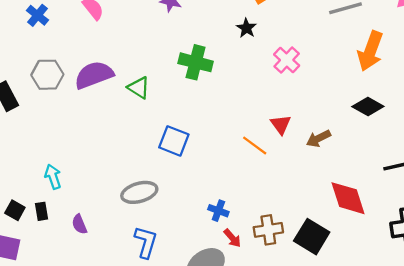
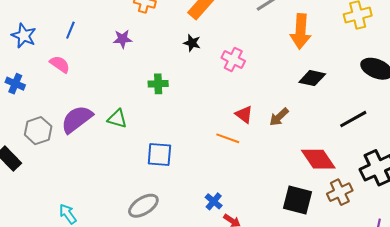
green cross: (196, 62) -> (158, 84), size x0.7
blue cross: (218, 211) -> (214, 201), turned 36
brown cross: (268, 230) -> (340, 192), moved

